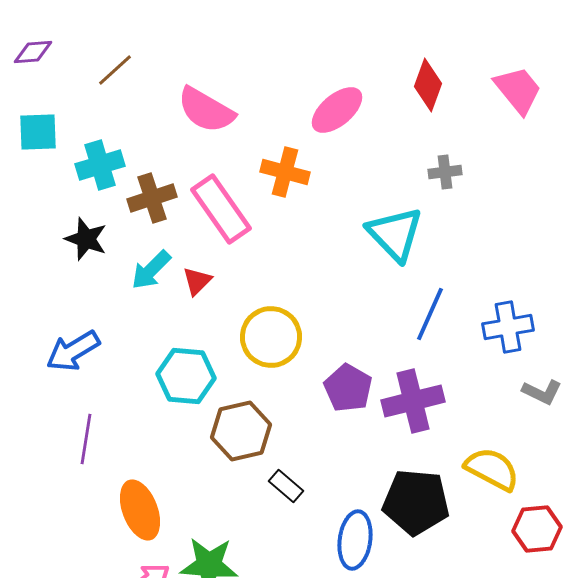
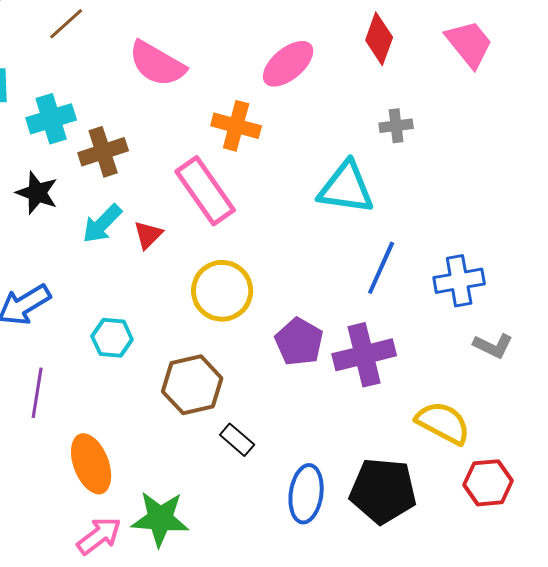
pink rectangle: (221, 209) -> (205, 191), moved
cyan triangle: (395, 234) -> (346, 188), turned -38
cyan hexagon: (186, 376) -> (112, 338), moved, size x0.7
black pentagon: (416, 502) -> (383, 491), moved

